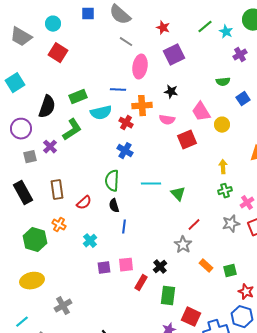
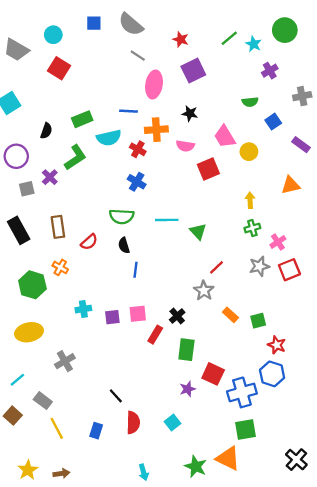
black semicircle: (47, 107) -> (46, 131), size x0.6
green semicircle: (112, 181) -> (122, 216), turned -90
cyan cross: (90, 241) -> (83, 309), moved, turned 32

